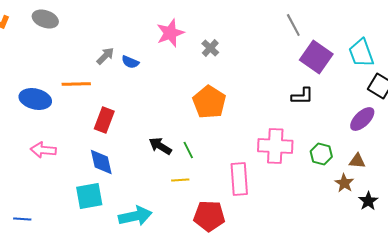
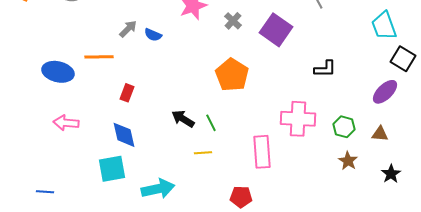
purple square: (316, 57) -> (276, 30), moved
red rectangle: (104, 120) -> (127, 93), size x0.7
brown star: (344, 183) -> (348, 161), moved
red pentagon: (209, 216) -> (241, 197), moved, size x0.7

